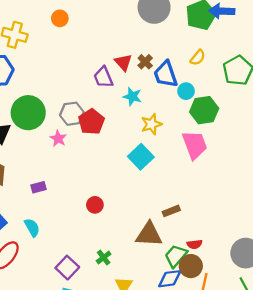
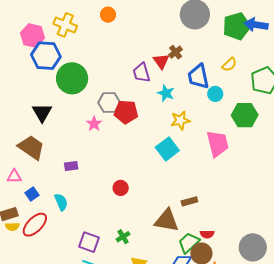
brown cross: (145, 62) -> (176, 52), moved
green hexagon: (204, 110) -> (245, 115), moved
green circle: (28, 113) -> (72, 78), moved
red pentagon: (91, 122) -> (126, 112), turned 30
purple square: (67, 268) -> (89, 242), turned -30

